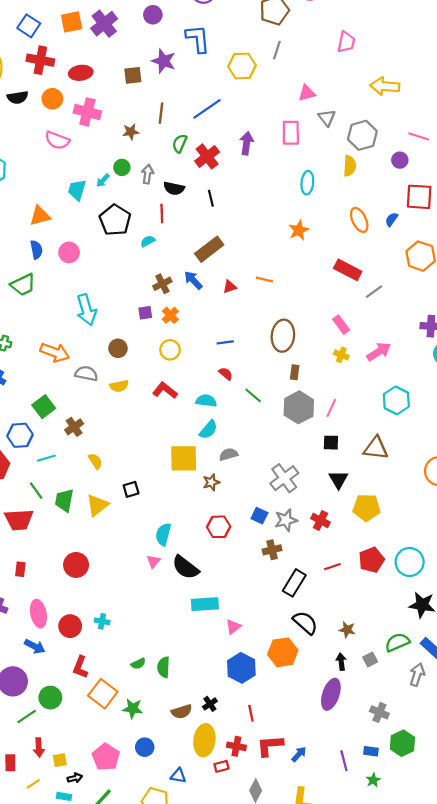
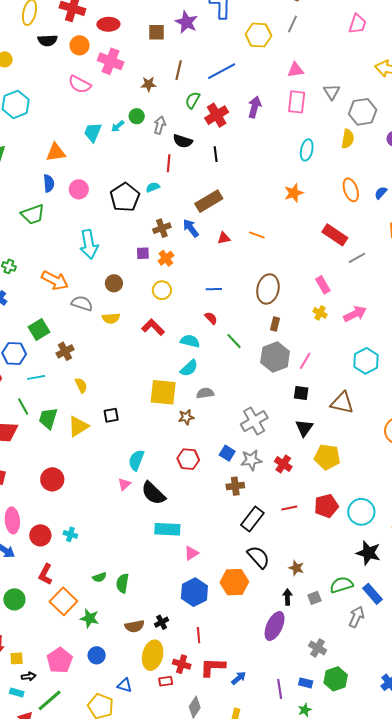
pink triangle: (307, 93) -> (296, 70), moved
black pentagon: (115, 220) -> (125, 197), moved

